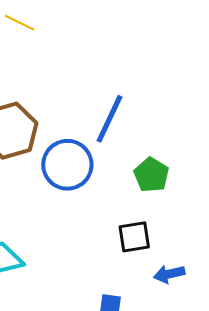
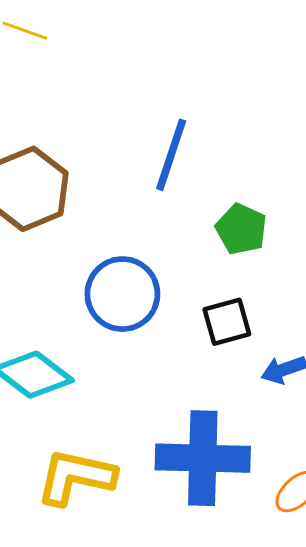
blue circle: (67, 165) -> (122, 294), moved

